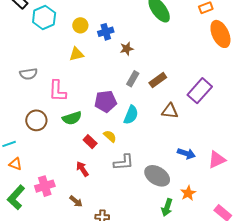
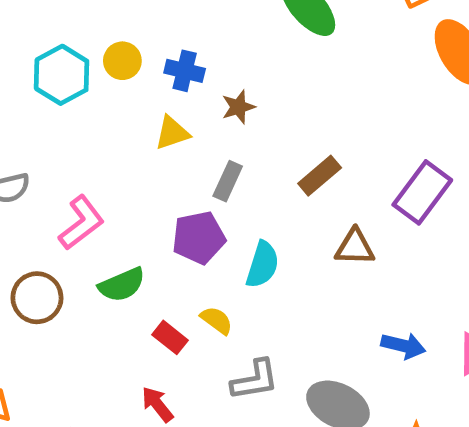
cyan hexagon: (44, 18) -> (62, 75), moved
blue cross: (106, 32) -> (185, 71), turned 35
yellow triangle: (77, 54) -> (172, 133), moved
gray rectangle: (133, 79) -> (228, 181), moved
pink L-shape: (57, 91) -> (81, 223), turned -125

